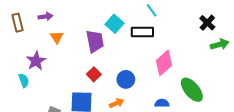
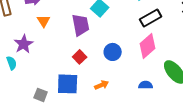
black rectangle: (142, 32) -> (151, 18), moved, turned -30
blue circle: (126, 79) -> (113, 52), moved

